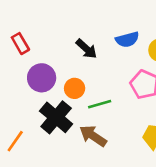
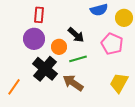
red rectangle: (20, 44) -> (39, 15), moved, turned 35
black arrow: (86, 49) -> (76, 35), moved

